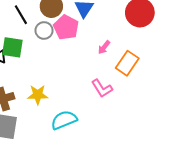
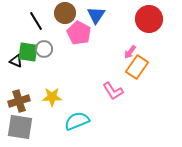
gray circle: (44, 30) -> (44, 49), moved
pink arrow: (104, 47) -> (130, 52), moved

